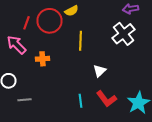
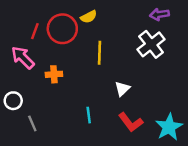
gray line: (24, 100) -> (32, 123), turned 72
cyan line: (80, 101) -> (89, 115), moved

